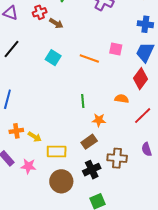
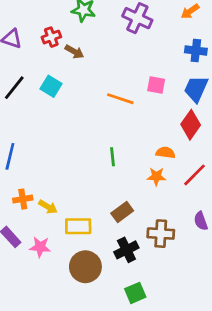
cyan square: (53, 58) -> (51, 86), moved
orange star: (99, 120) -> (156, 177), moved

